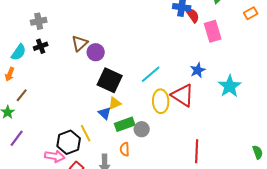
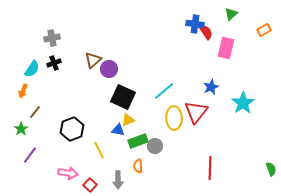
pink rectangle: (213, 31) -> (226, 48), turned 30
red triangle: (183, 95) -> (196, 112), turned 35
blue triangle: (105, 113) -> (118, 130), turned -32
black hexagon: (69, 142) -> (72, 129), moved

